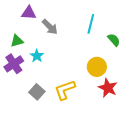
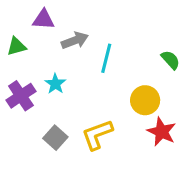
cyan line: (91, 24) -> (106, 58), moved
gray arrow: (50, 27) -> (75, 40), turned -66
green triangle: (17, 41) -> (16, 46), moved

